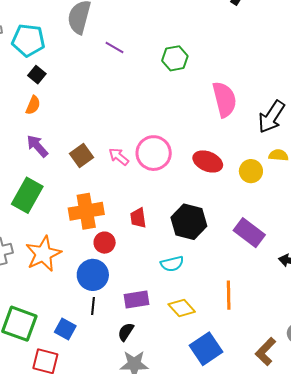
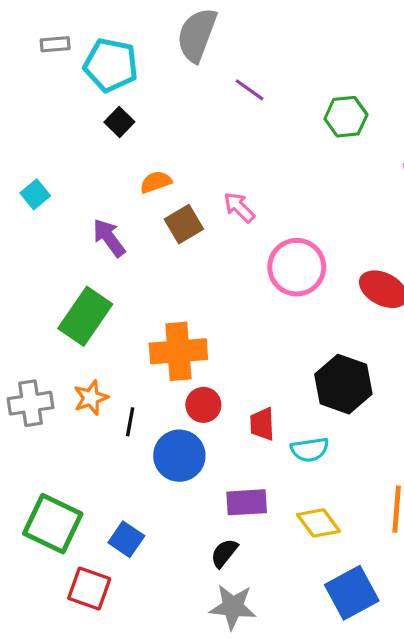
orange semicircle: (33, 105) -> (156, 182), moved, turned -138
brown square: (81, 155) -> (184, 224), moved
pink arrow: (119, 157) -> (239, 207), moved
red trapezoid: (138, 218) -> (262, 424), moved
orange star: (43, 254) -> (91, 398), moved, size x0.6
black line: (93, 306) -> (130, 422), moved

